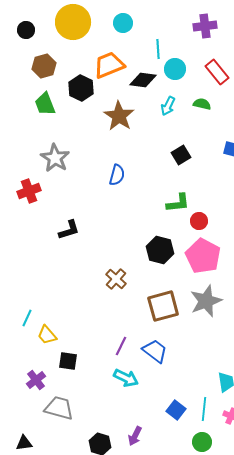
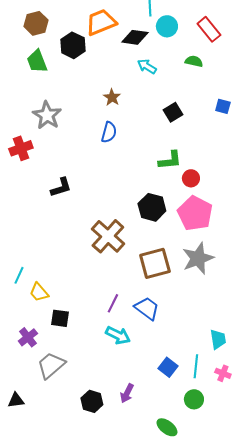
cyan arrow: (168, 106) -> (147, 66), moved, turned 96
brown star: (119, 116) -> (112, 97), moved, size x0.6
brown cross: (116, 279) -> (108, 236), size x1.6
gray trapezoid: (59, 408) -> (51, 365), turned -56

